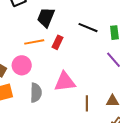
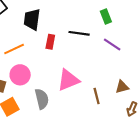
black line: (88, 28) -> (79, 33), moved
orange line: (34, 42) -> (14, 49), moved

